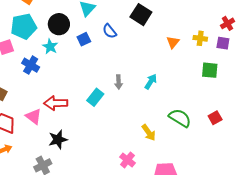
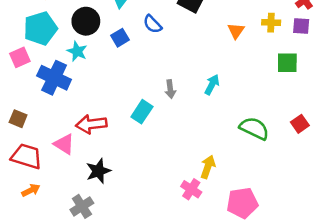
blue cross: (31, 65) -> (54, 78), size x1.4
yellow arrow: (149, 133) -> (208, 167), moved, turned -120

